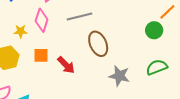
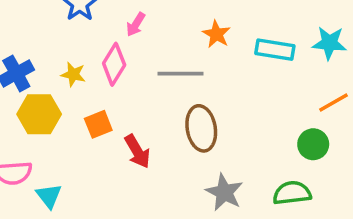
green circle: (154, 30) -> (313, 144), moved
orange square: (41, 55) -> (98, 124), turned -35

